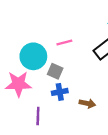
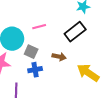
brown arrow: (87, 103) -> (59, 57), moved

